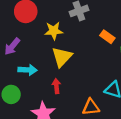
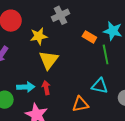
cyan arrow: (28, 70) -> (26, 87), moved

